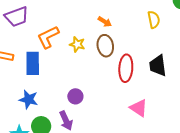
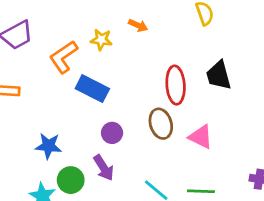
yellow star: (77, 44) -> (101, 40), moved
brown ellipse: (105, 46) -> (161, 124), moved
blue rectangle: (33, 63) -> (92, 89), moved, turned -55

